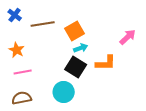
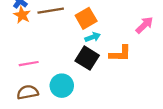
orange star: (17, 50) -> (22, 15), moved
cyan circle: (64, 92) -> (62, 86), moved

